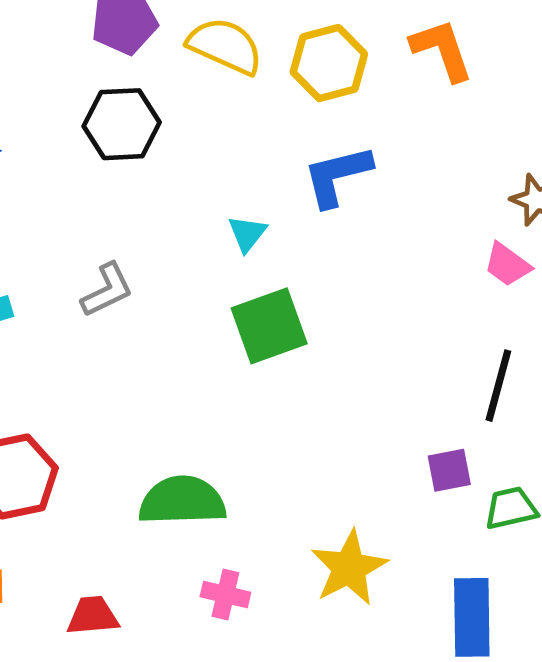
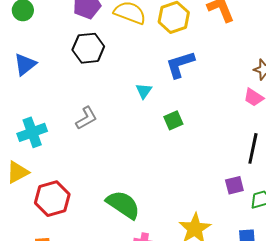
green square: (269, 326) -> (173, 120), moved, size x0.6
green semicircle: (182, 501) -> (123, 205), turned 39

